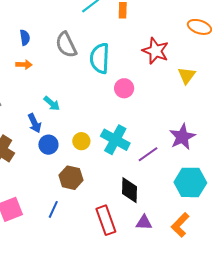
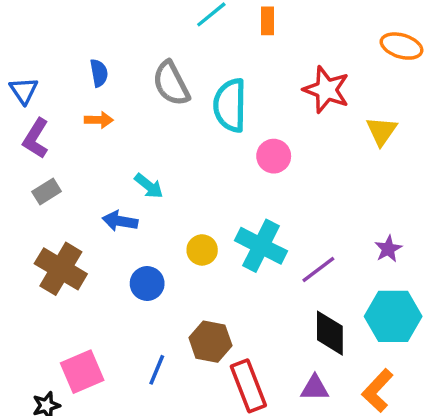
blue arrow: (35, 123) -> (120, 221), turned 126
purple star: (182, 137) -> (388, 249), moved, size x0.6
blue circle: (48, 145) -> (147, 284), moved
brown hexagon: (71, 178) -> (210, 342), moved
black diamond: (130, 190) -> (330, 333), moved

